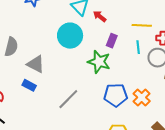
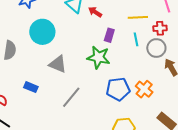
cyan circle: (70, 36) -> (42, 32), moved
gray triangle: (36, 64) -> (58, 64), moved

